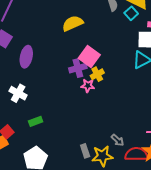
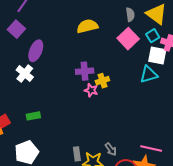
cyan square: (131, 13) -> (153, 36), moved
pink square: (89, 57) -> (128, 39), moved
white cross: (18, 93) -> (25, 74), moved

